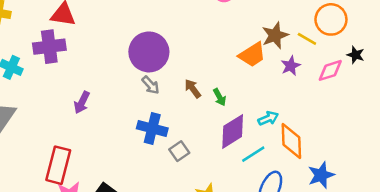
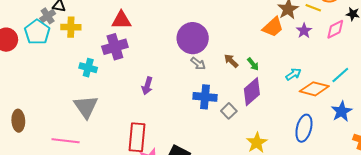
purple diamond: (233, 131) -> (252, 92), moved
orange diamond: (291, 141) -> (314, 89), turned -64
cyan line: (253, 154) -> (340, 75), moved

